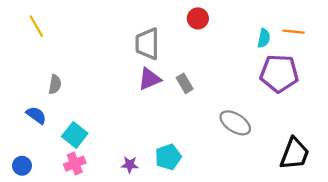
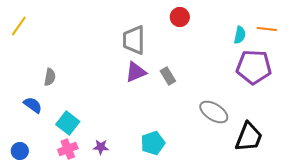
yellow line: (36, 26) -> (19, 26), moved, turned 65
black trapezoid: (295, 154) -> (249, 137), moved
purple star: (130, 165) -> (101, 147), moved

